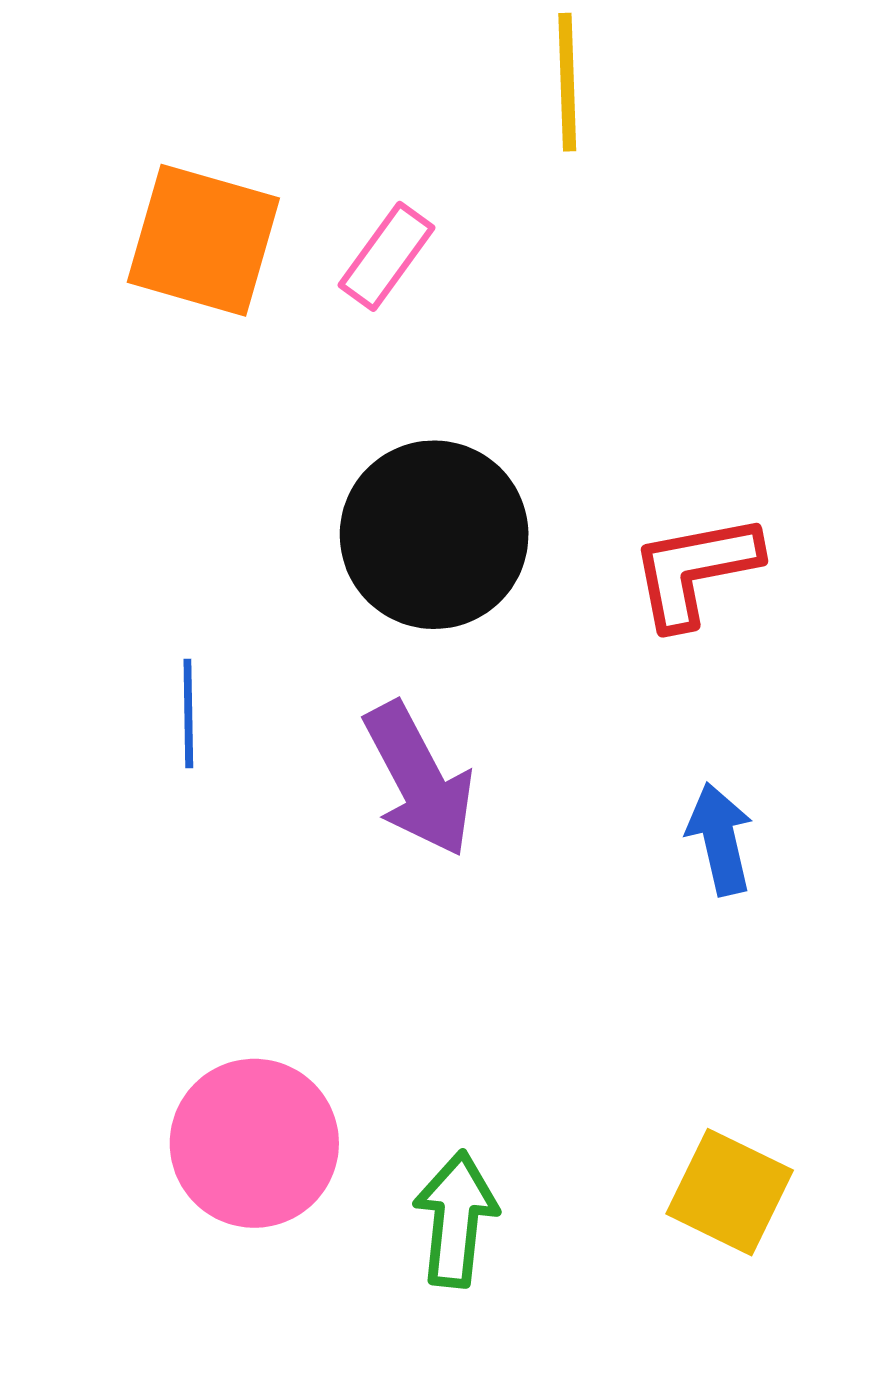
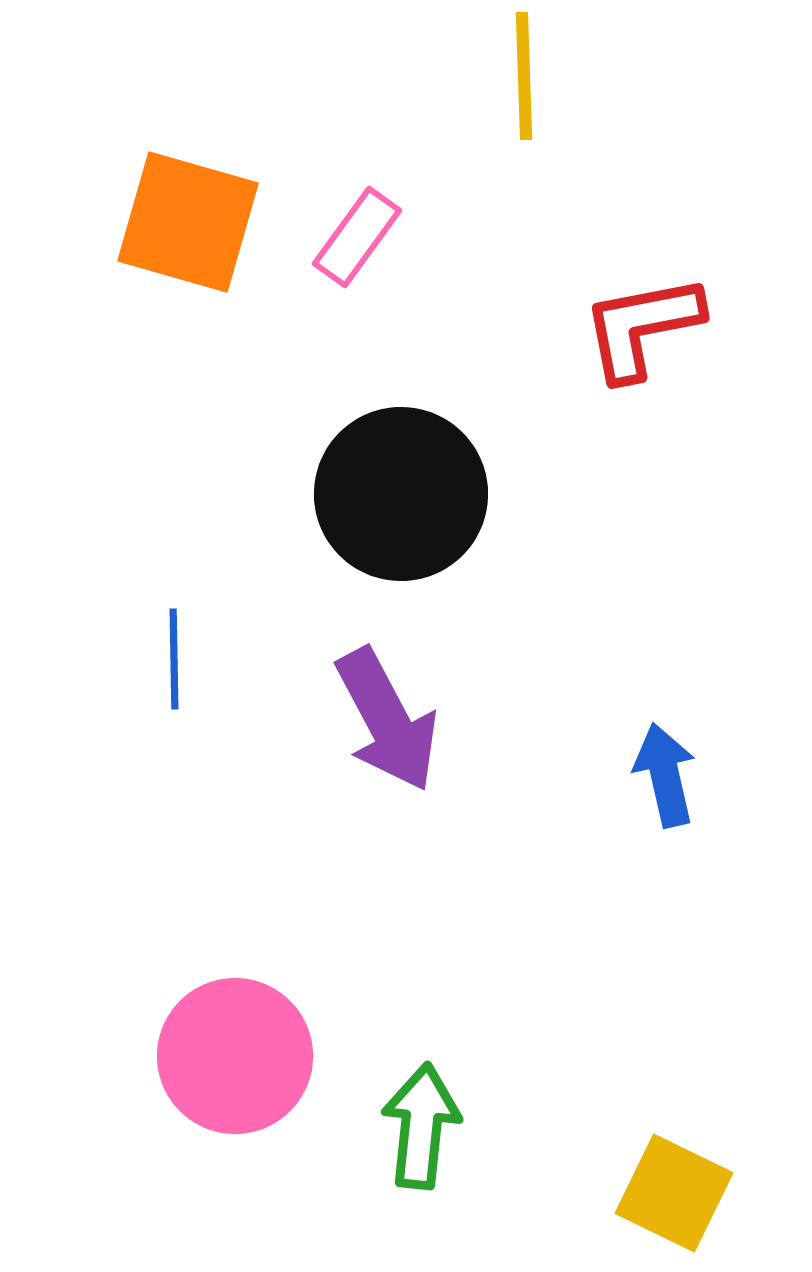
red L-shape: (695, 570) -> (642, 327), moved
yellow square: (730, 1192) -> (674, 1193), moved

